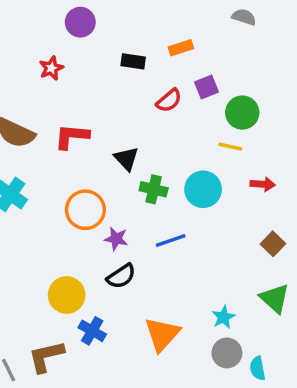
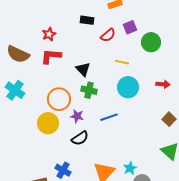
black rectangle: (133, 61) -> (87, 20), moved
red star: (51, 68) -> (49, 34), moved
yellow line: (230, 147) -> (122, 62), moved
green cross: (154, 189) -> (89, 90), moved
yellow circle: (67, 295) -> (48, 123), moved
cyan star: (224, 317) -> (130, 168), moved

